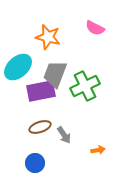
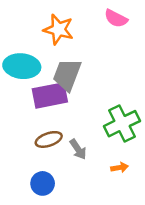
cyan ellipse: (18, 67) -> (22, 66), turned 48
green cross: (85, 86) -> (122, 124), moved

